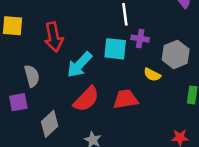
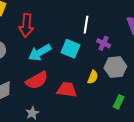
purple cross: (140, 39) -> (104, 43), moved
yellow semicircle: (152, 75) -> (93, 77), turned -112

